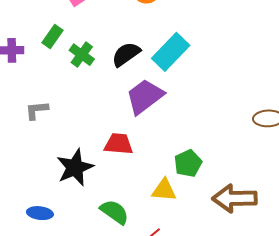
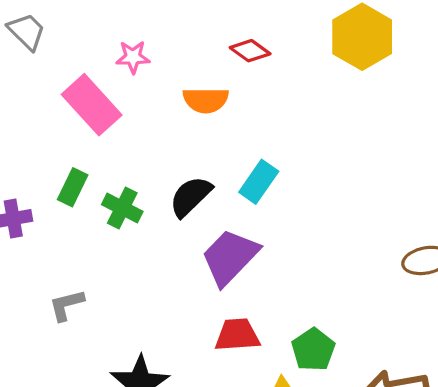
cyan rectangle: (171, 52) -> (259, 182), size x0.7
red trapezoid: (119, 144) -> (237, 335), moved

